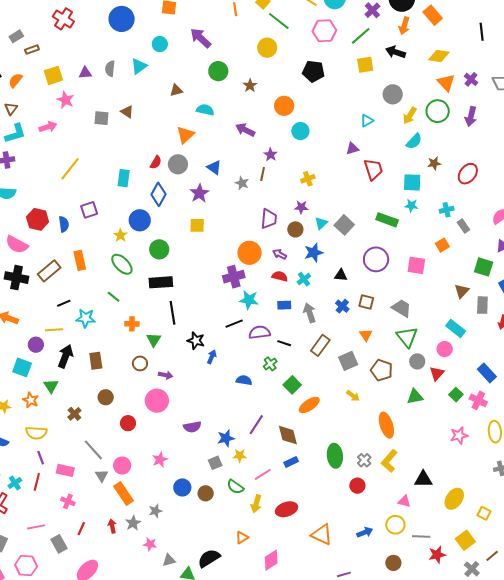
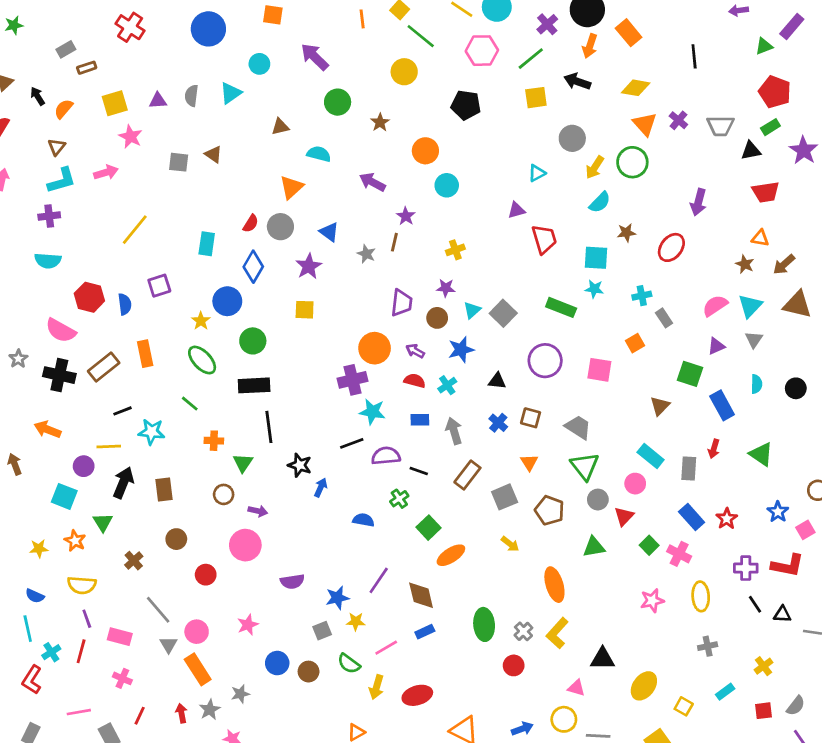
purple arrow: (471, 116) -> (698, 202), moved
gray rectangle: (482, 305) -> (689, 468), moved

